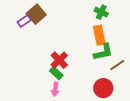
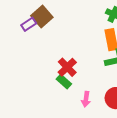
pink arrow: (55, 89) -> (86, 99), moved

